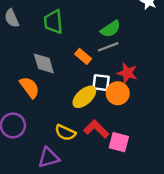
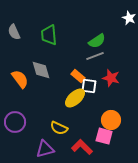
orange rectangle: (83, 56) -> (78, 76), moved
orange semicircle: (30, 87) -> (20, 79), moved
orange circle: (118, 93) -> (111, 120), moved
red L-shape: (96, 129) -> (82, 147), moved

